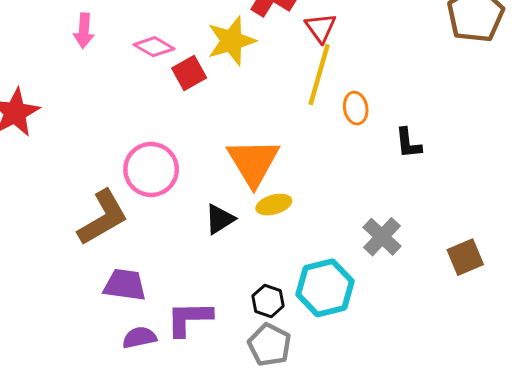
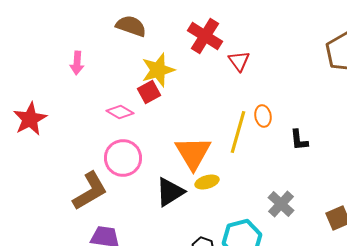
yellow star: (231, 41) -> (158, 70), moved
pink diamond: (154, 47) -> (120, 112), moved
yellow line: (319, 74) -> (238, 132), moved
black triangle: (220, 219) -> (170, 192), size x1.4

